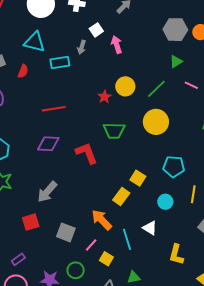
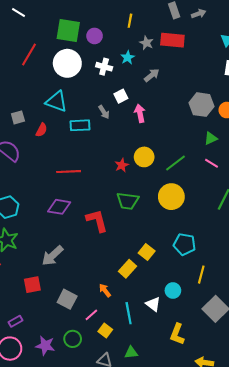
gray arrow: (82, 47) -> (104, 112), turned -56
green triangle: (176, 62) -> (211, 138), moved
cyan circle: (165, 202) -> (173, 290), moved
orange arrow: (102, 220) -> (105, 290), size x0.6

